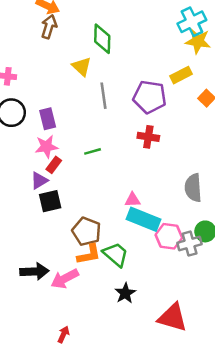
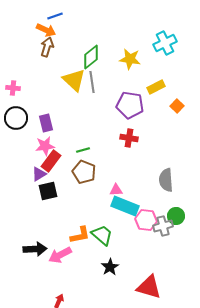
green diamond: (102, 39) -> (91, 57), turned 50
yellow star: (198, 41) -> (130, 59), moved
yellow triangle: (82, 67) -> (74, 80), size x1.4
gray line: (103, 96) -> (92, 82), moved
red rectangle: (54, 165) -> (51, 161), size x1.5
brown pentagon: (86, 231) -> (84, 172), moved

